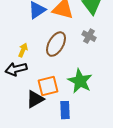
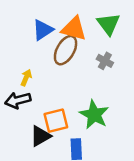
brown ellipse: (56, 44) -> (66, 50), moved

